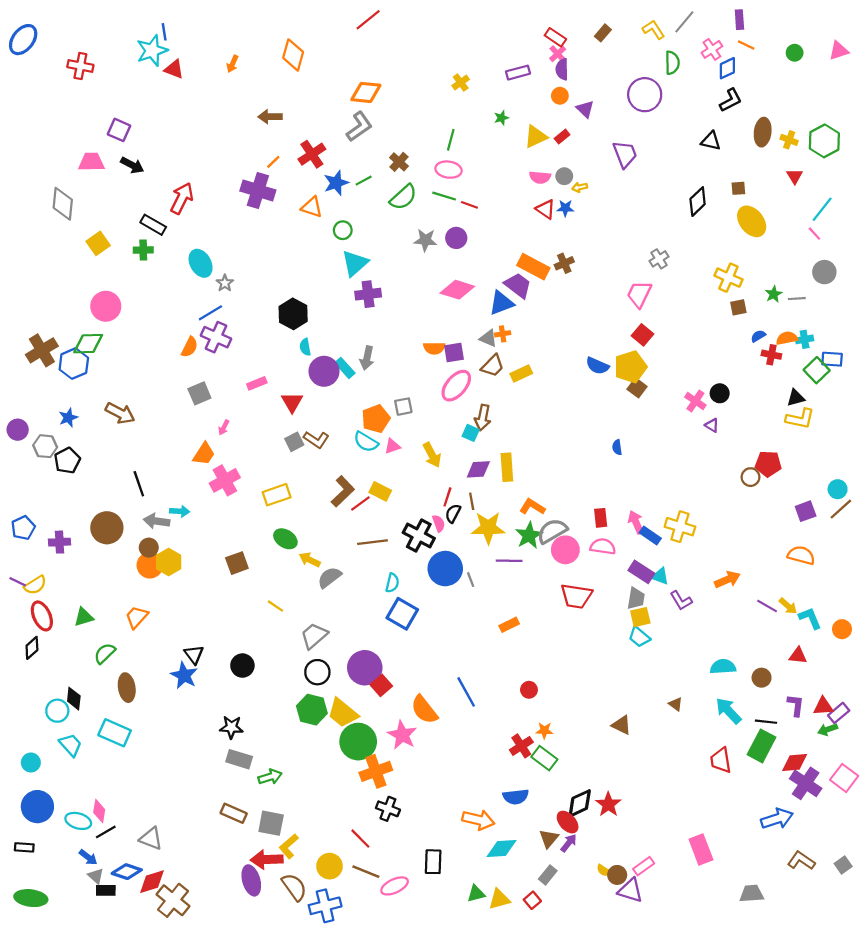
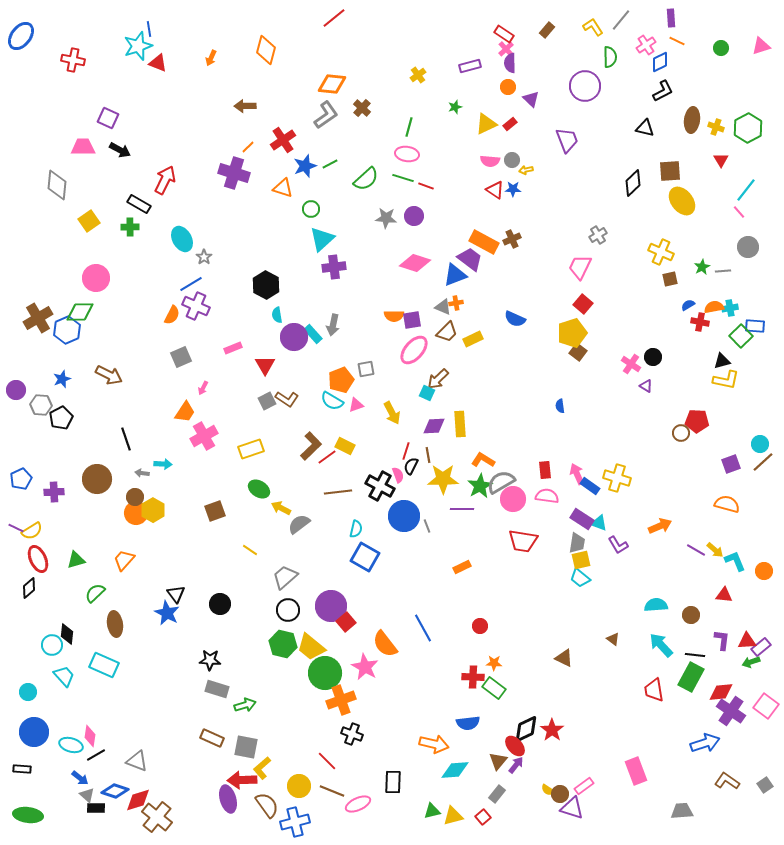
brown cross: (399, 162) -> (362, 108), moved
brown square: (738, 188) -> (670, 171), size x1.6
blue semicircle: (597, 366) -> (515, 319), moved
brown arrow: (483, 418) -> (438, 379), turned 35
gray arrow: (156, 521) -> (142, 473), size x0.6
red cross: (521, 746) -> (473, 677), turned 35

